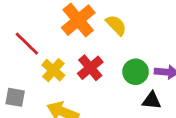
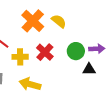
yellow cross: (53, 70) -> (20, 57), turned -35

